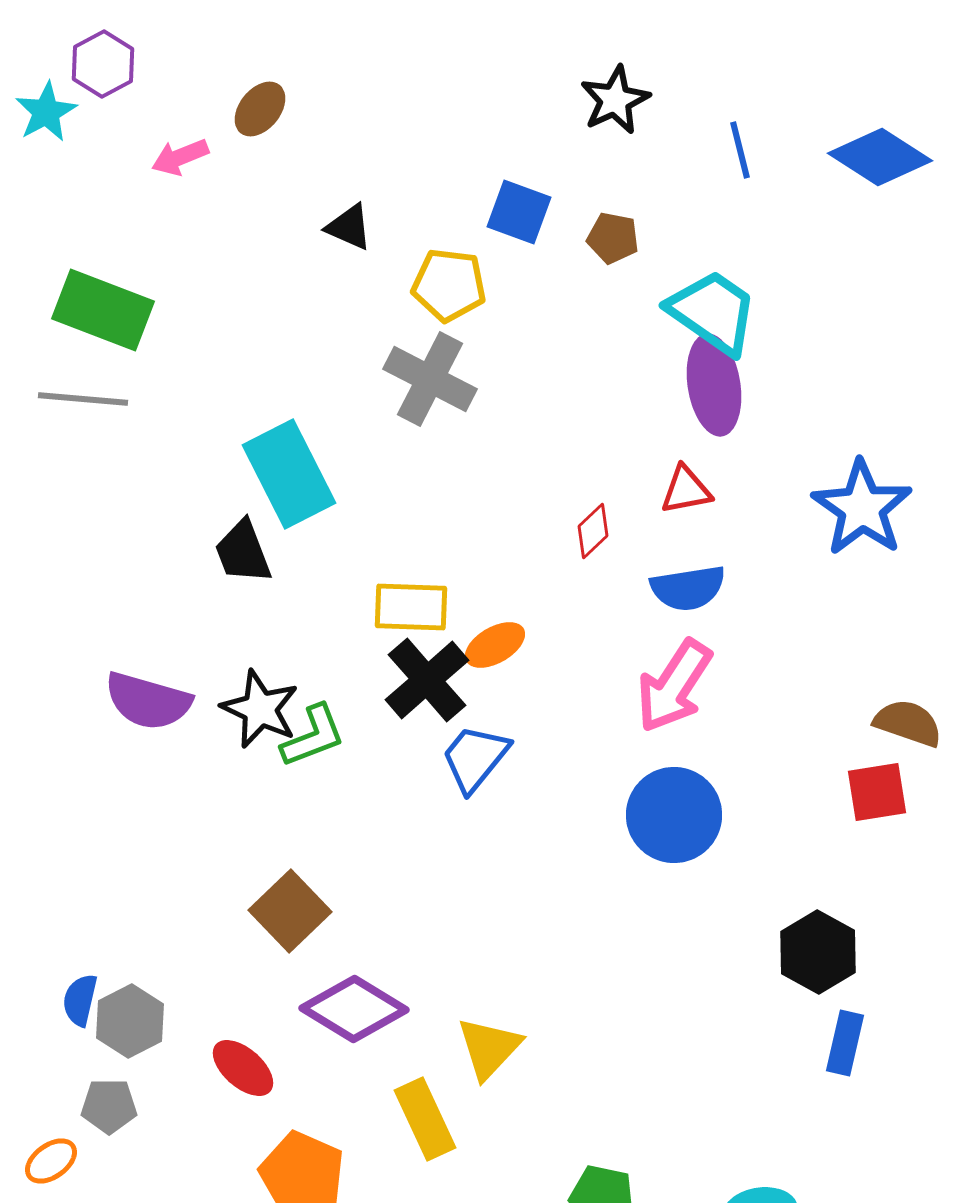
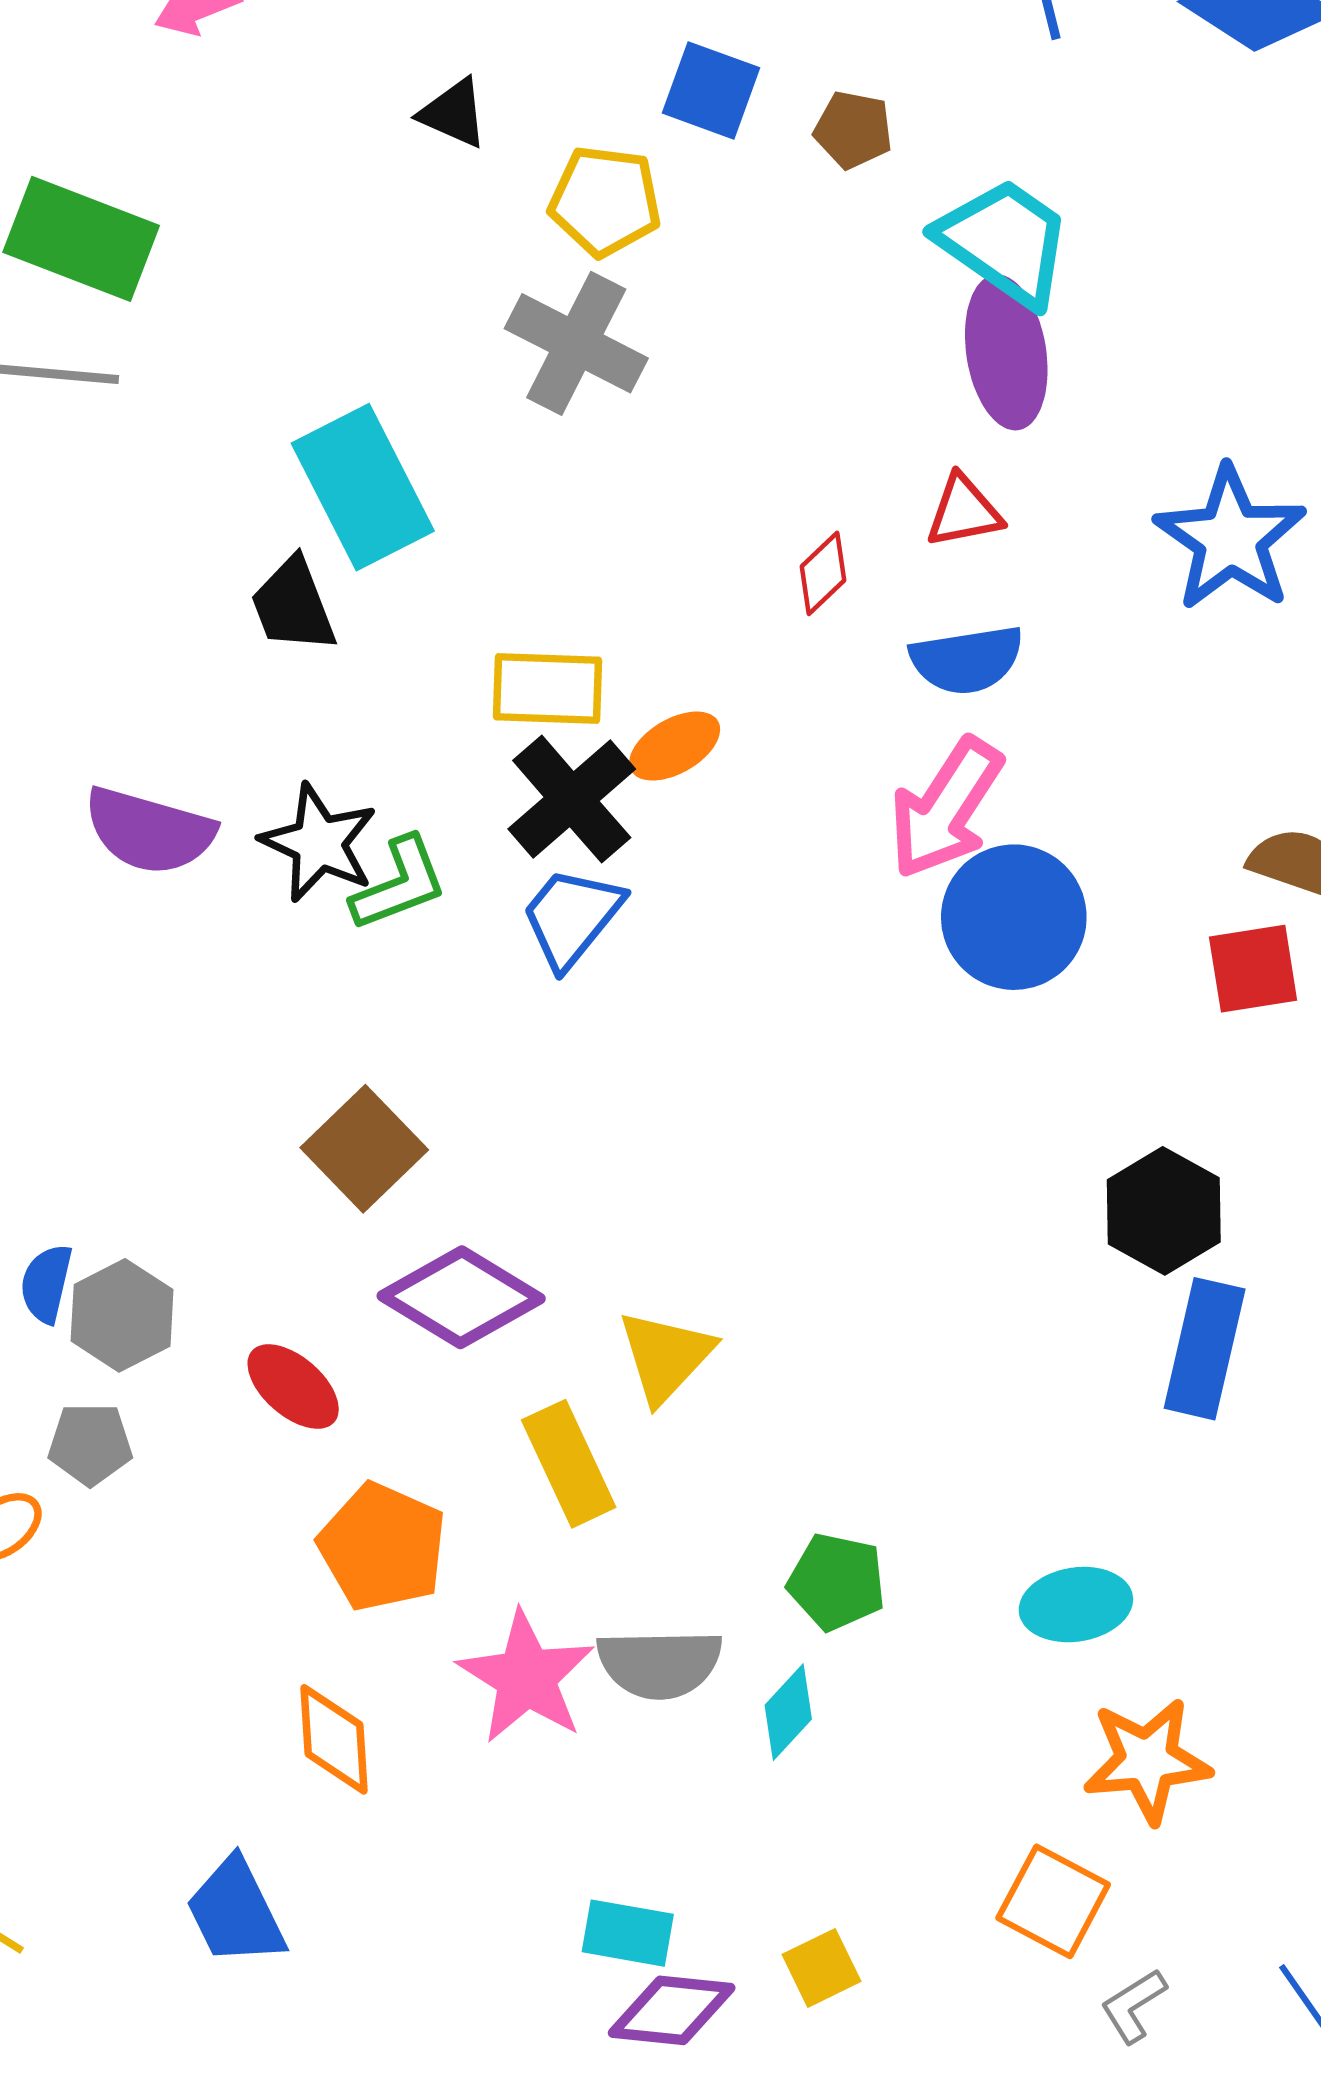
blue trapezoid: (475, 758) -> (572, 917), moved
blue circle: (674, 815) -> (1014, 917), moved
blue rectangle: (845, 1043) -> (1205, 1349), size x1.4

